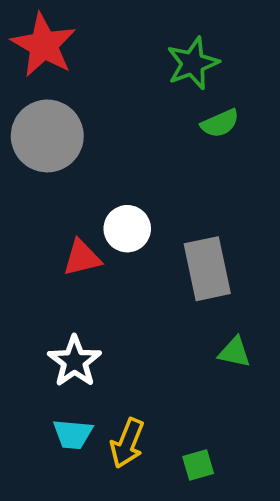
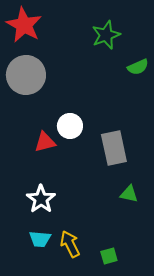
green semicircle: (220, 123) -> (138, 67), moved
yellow arrow: (127, 443) -> (70, 244), turned 132

